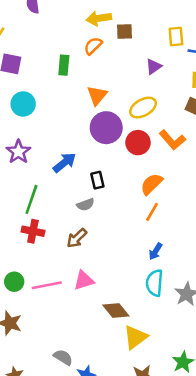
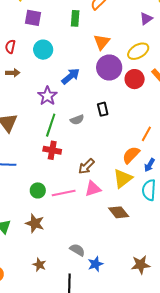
purple star: (18, 152) -> (47, 96), moved
blue arrow: (64, 163) -> (71, 76), moved
orange semicircle: (151, 184) -> (131, 155), moved
gray semicircle: (85, 205) -> (77, 120), moved
brown arrow: (77, 238) -> (86, 166), moved
yellow triangle: (135, 337) -> (123, 178), moved

